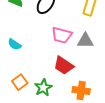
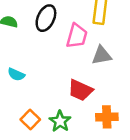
pink trapezoid: (62, 35) -> (77, 36), moved, turned -80

